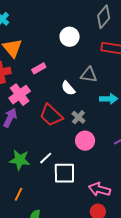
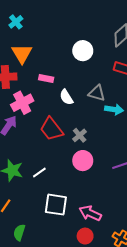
pink rectangle: (39, 68) -> (46, 79), turned 32
white semicircle: (68, 88) -> (66, 97), moved
cyan arrow: (109, 99) -> (114, 109), moved
white square: (64, 173) -> (56, 205), moved

